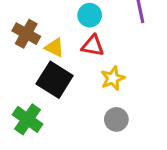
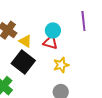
cyan circle: (90, 15) -> (53, 30), moved

